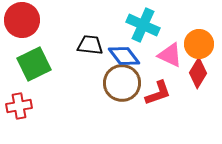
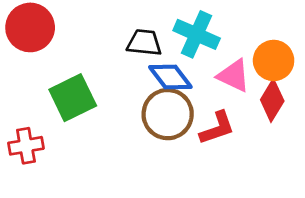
black trapezoid: (90, 45) -> (144, 43), moved
green square: (34, 64) -> (73, 98), moved

